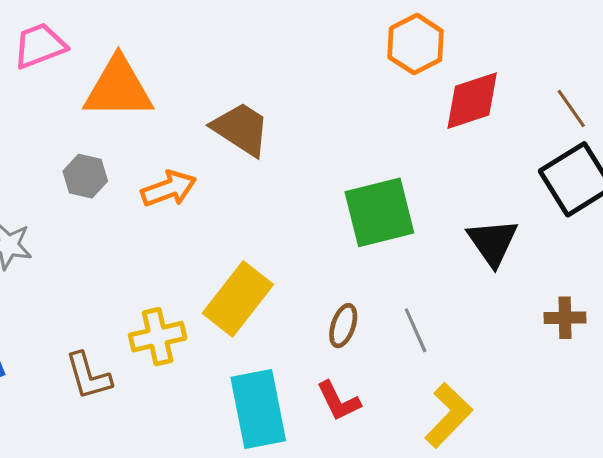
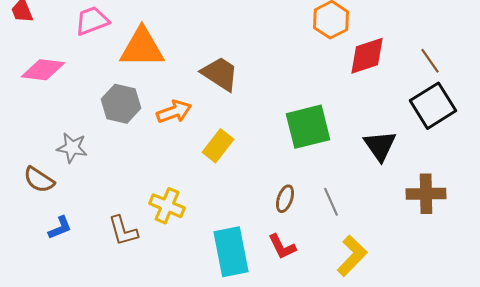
gray hexagon: (85, 176) -> (121, 104), size x1.4
yellow rectangle: (238, 299) -> (218, 146), moved, size x0.7
brown cross: (565, 318) -> (426, 194), size x1.5
yellow cross: (158, 337) -> (167, 206), turned 36

